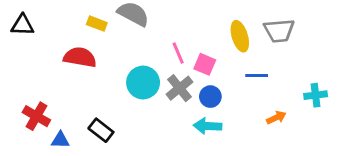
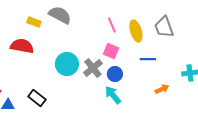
gray trapezoid: (279, 31) -> (164, 27), turned 75
pink line: (178, 53) -> (112, 25), moved
cyan arrow: (208, 126) -> (113, 95), turned 48

